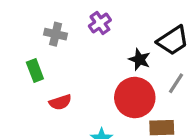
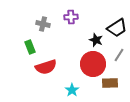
purple cross: (100, 23) -> (71, 17), turned 32
red semicircle: (60, 102) -> (46, 67), size x1.5

